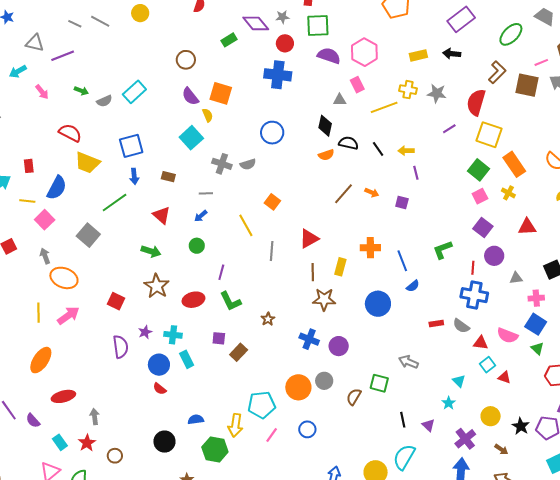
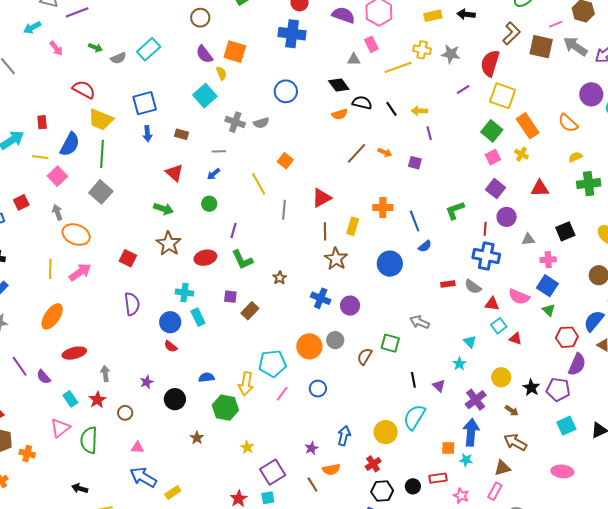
black diamond: (325, 126) -> (339, 85), turned -50
green line: (115, 202) -> (102, 154), moved, turned -52
brown star: (324, 299) -> (336, 259), turned 30
purple star: (145, 332) -> (147, 382), moved

